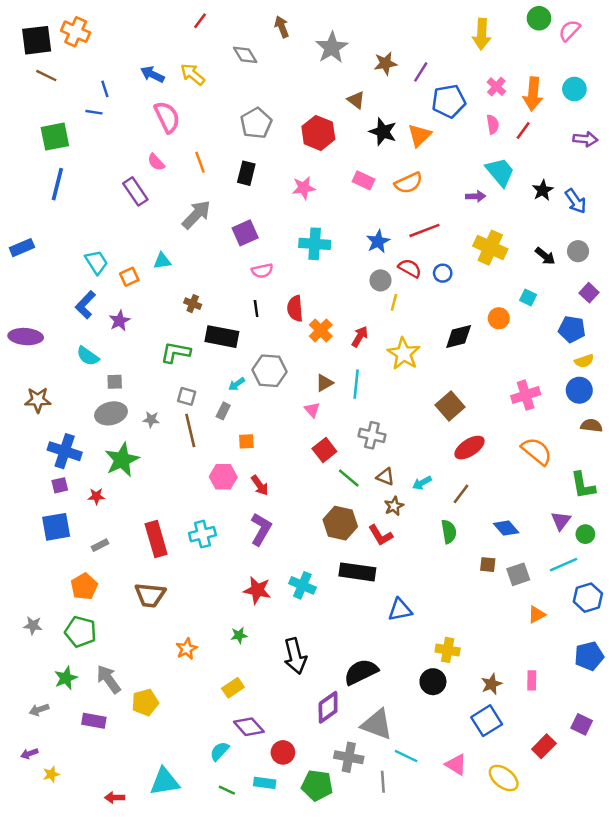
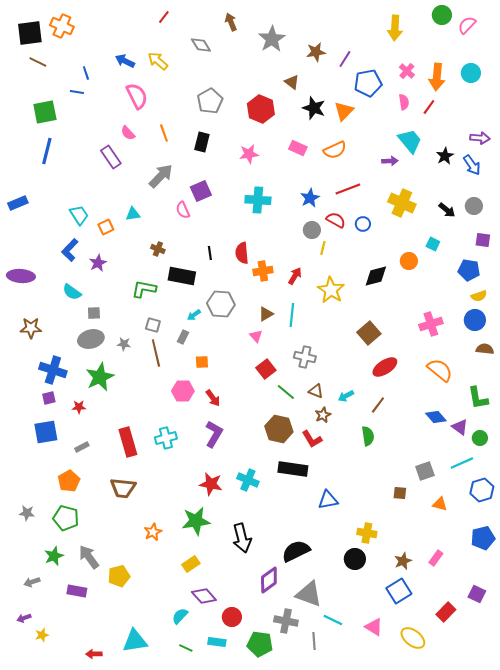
purple arrow: (585, 139) -> (480, 138), moved
pink semicircle: (262, 271) -> (183, 210), moved, turned 78
purple square: (589, 293) -> (483, 240), turned -35
orange cross: (321, 330) -> (263, 271), turned 36
purple triangle: (561, 521) -> (460, 427), turned -30
blue diamond: (506, 528) -> (436, 417), moved
brown square: (488, 565) -> (400, 493), moved
orange triangle: (537, 615) -> (440, 504), turned 42
green star: (239, 635) -> (196, 521), size x2.0
pink rectangle: (532, 680) -> (436, 558), turned 35

